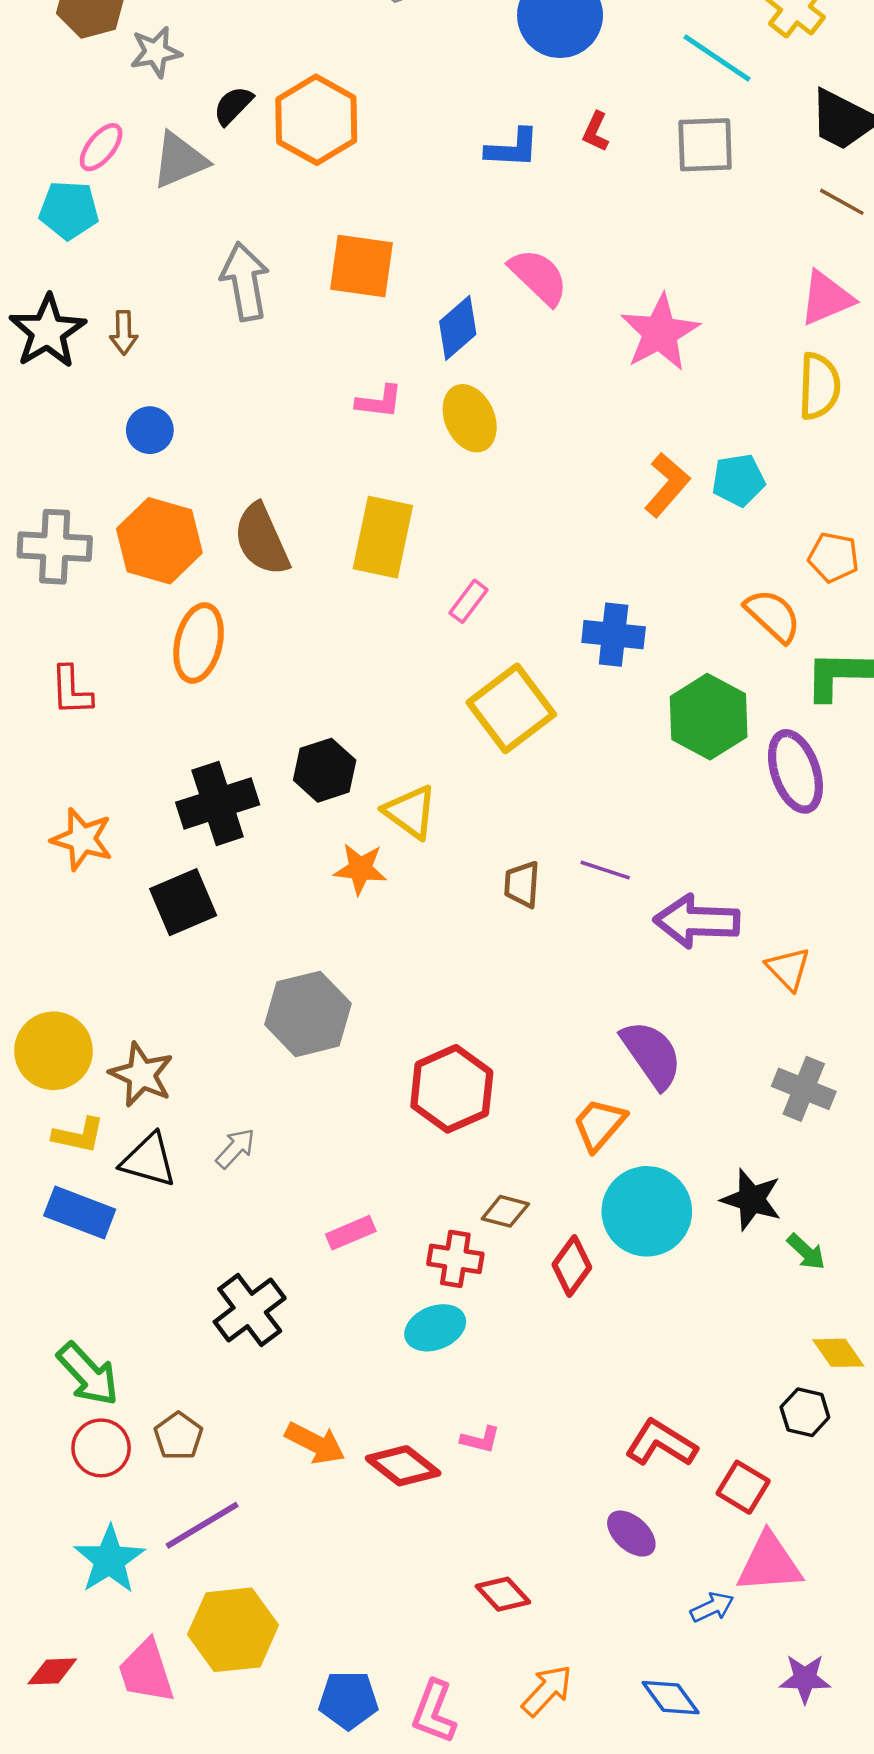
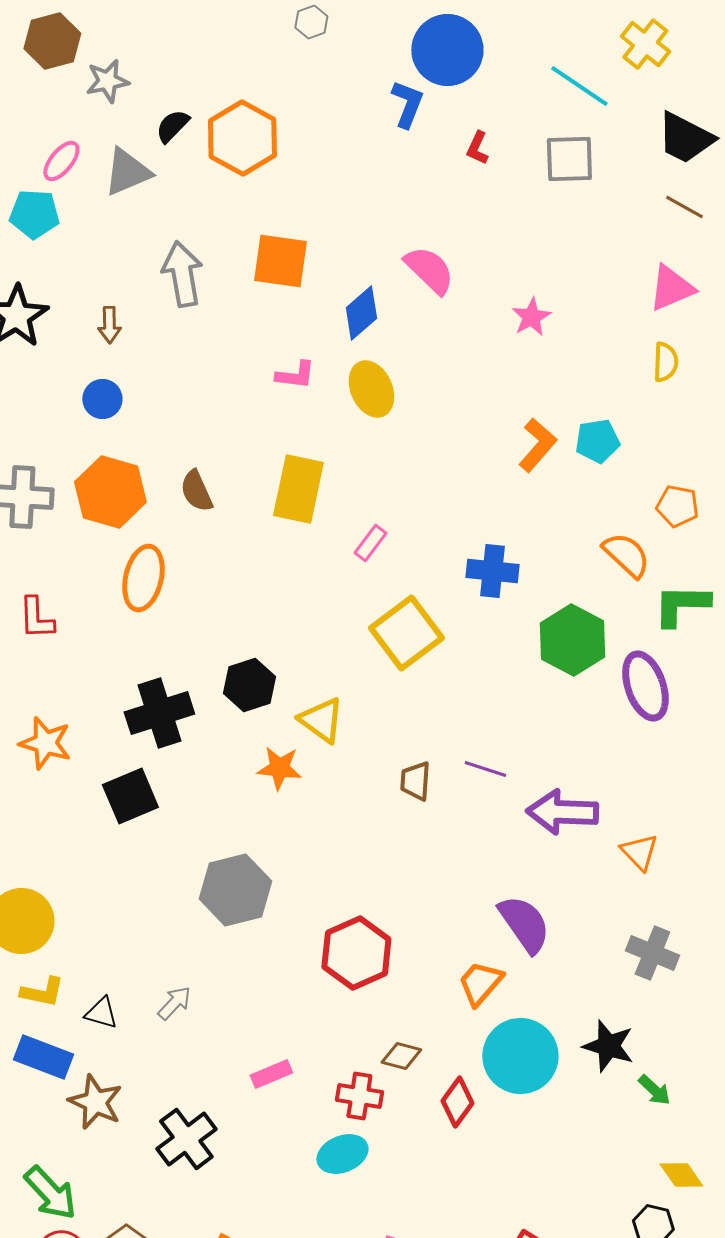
blue L-shape: (512, 148) -> (407, 104), moved, turned -72
brown arrow: (124, 333) -> (109, 325), moved
pink star: (660, 333) -> (531, 317), size x0.6
yellow semicircle: (819, 386) -> (665, 362), size x0.7
brown semicircle: (262, 540) -> (196, 491), size x0.7
brown star: (141, 1075) -> (95, 1102), moved
black triangle: (149, 1160) -> (101, 1013), size x0.7

